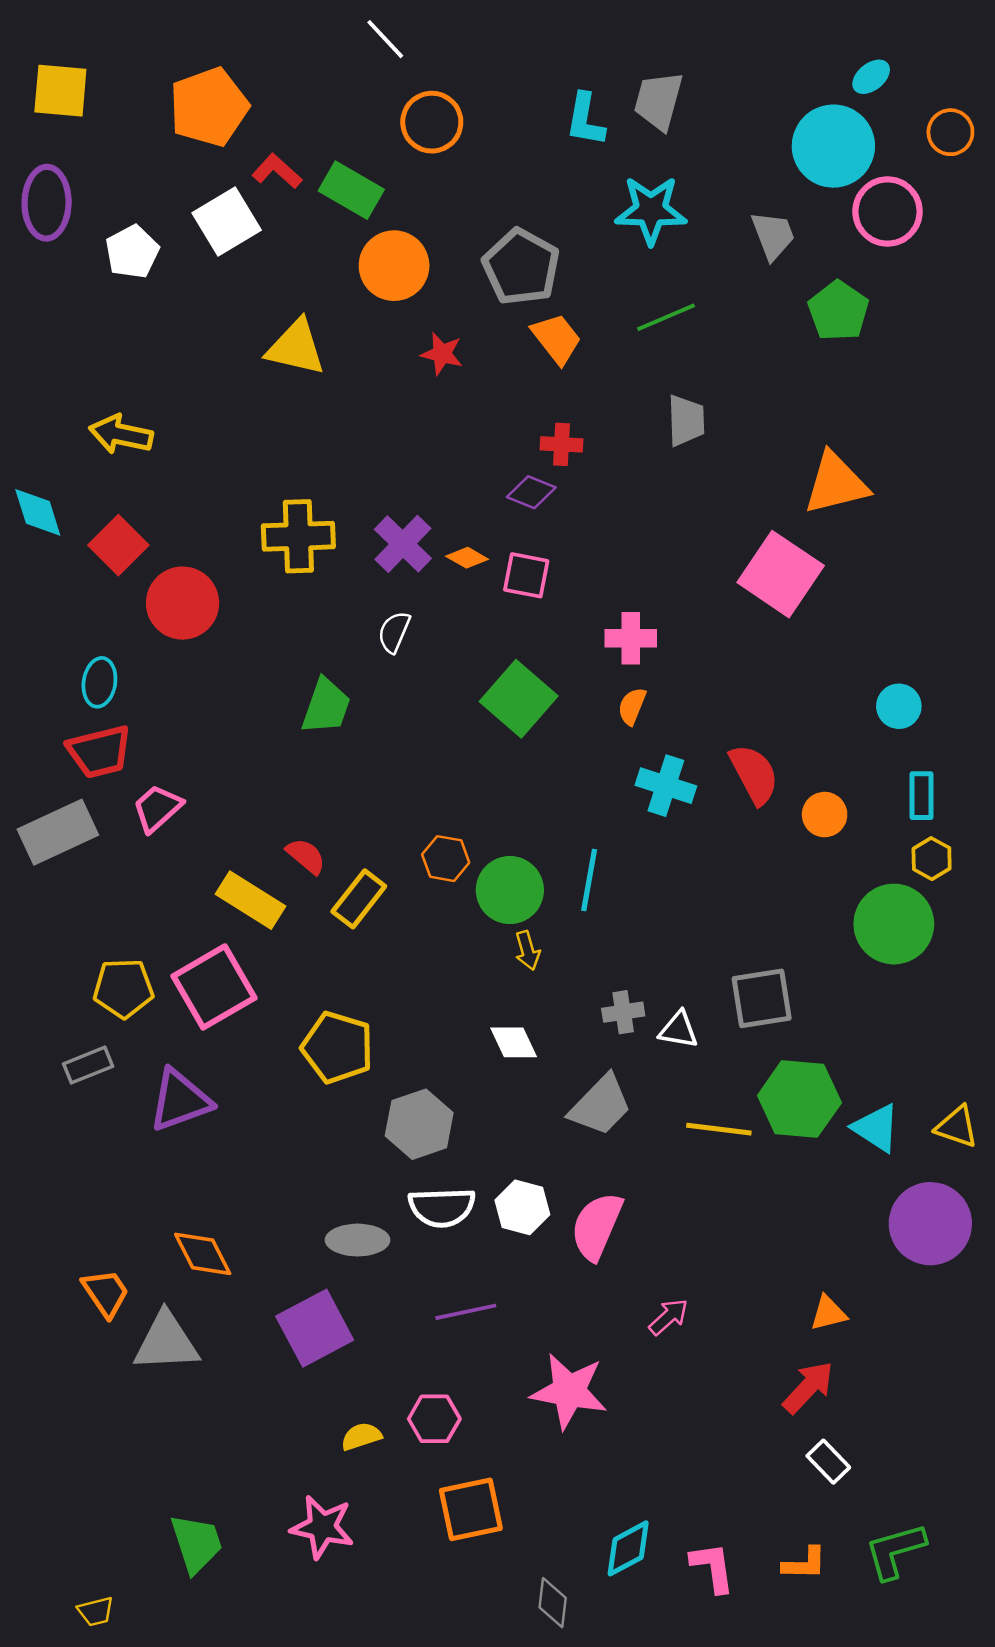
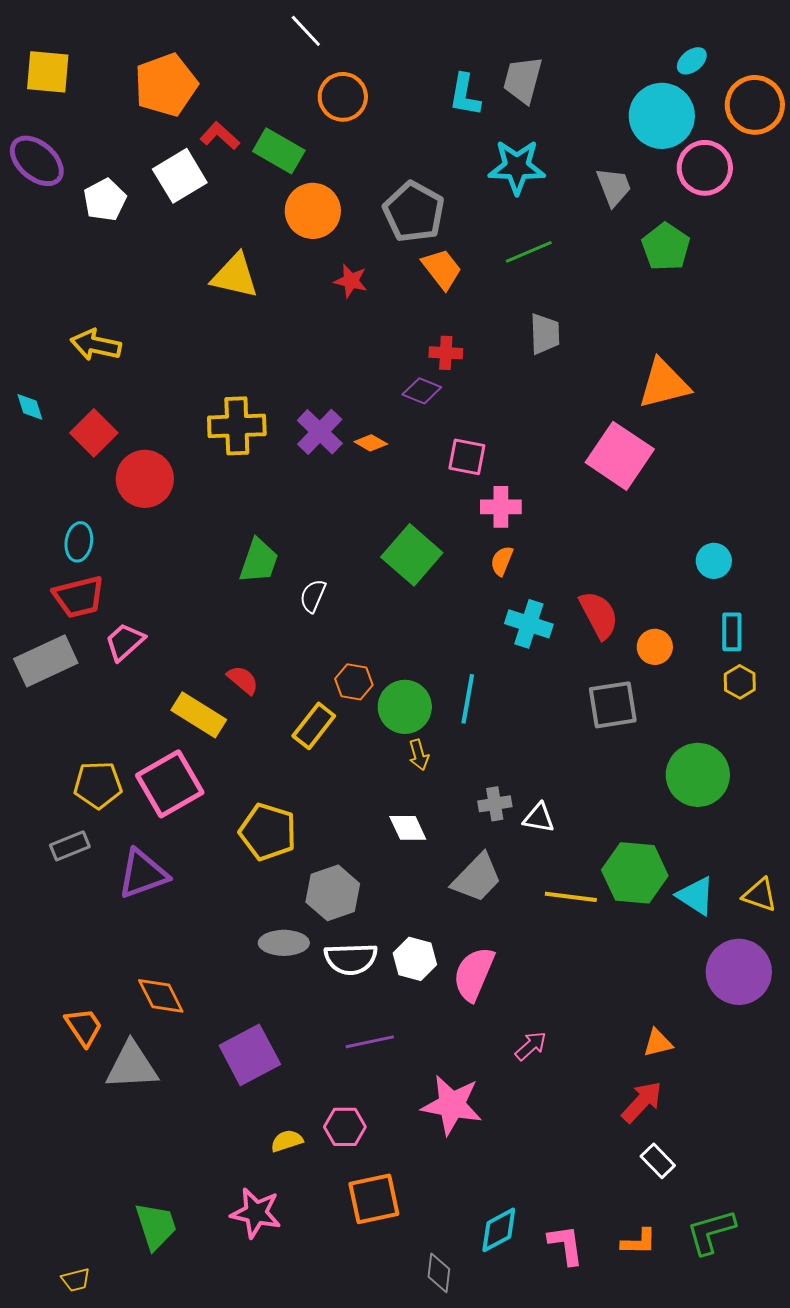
orange circle: (950, 132) -> (755, 105), size x1.6
purple ellipse: (47, 203) -> (37, 161), turned -50
cyan diamond: (38, 512) -> (30, 407), size x0.7
pink square: (526, 575) -> (467, 457), moved
white semicircle: (394, 632) -> (313, 596), moved
yellow rectangle: (359, 899) -> (314, 726), moved
green circle: (894, 924) -> (698, 775), moved
gray square: (762, 998) -> (613, 705), moved
gray ellipse: (358, 1240) -> (284, 943), moved

